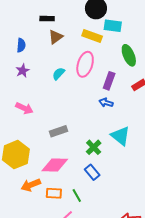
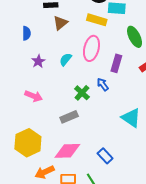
purple star: (23, 71) -> (38, 61), moved
blue arrow: (106, 103) -> (103, 84), moved, turned 40
green cross: (94, 147) -> (82, 93), moved

